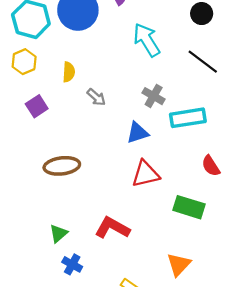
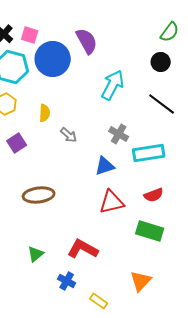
cyan arrow: (147, 40) -> (113, 85), turned 60
red semicircle: (211, 166) -> (154, 195), moved, turned -78
blue cross: (72, 264) -> (67, 281), moved

